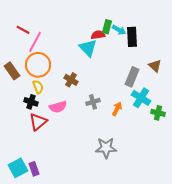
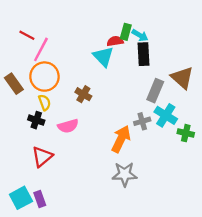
black rectangle: (132, 37) -> (143, 54), moved
brown triangle: (155, 66) -> (182, 78), size x1.5
gray cross: (93, 102) -> (142, 121), moved
orange arrow: (117, 109) -> (121, 139), moved, size x1.6
red triangle: (38, 122) -> (42, 157), moved

